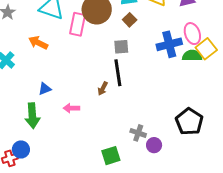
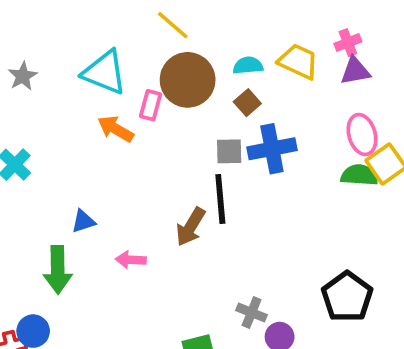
pink rectangle: (77, 24) -> (151, 105), size x0.7
orange arrow: (38, 43) -> (116, 129), moved
blue cross: (169, 44) -> (272, 149), moved
brown arrow: (103, 88) -> (191, 227), size x1.5

